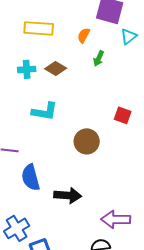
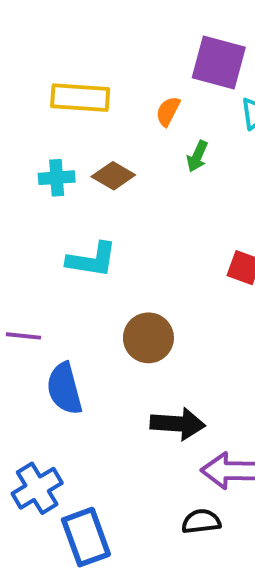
brown circle: (87, 141) -> (148, 338), moved
black arrow: (68, 195) -> (178, 424), moved

